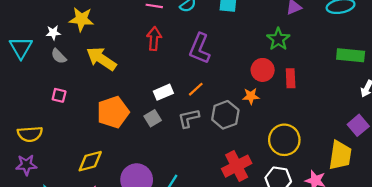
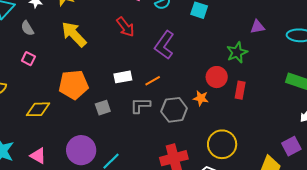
red arrow: (154, 39) -> (125, 27), turned 125
gray semicircle: (59, 56) -> (27, 28), moved
gray square: (153, 118) -> (103, 108), moved
yellow diamond: (90, 161) -> (38, 109), moved

